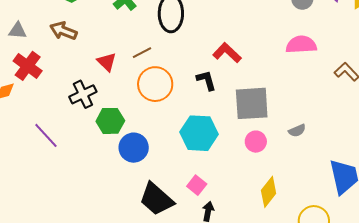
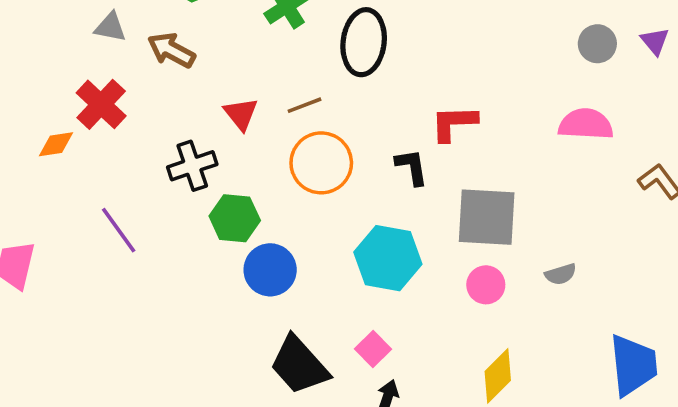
gray triangle: (17, 31) -> (110, 27), moved
red L-shape: (227, 53) -> (454, 123), turned -52

